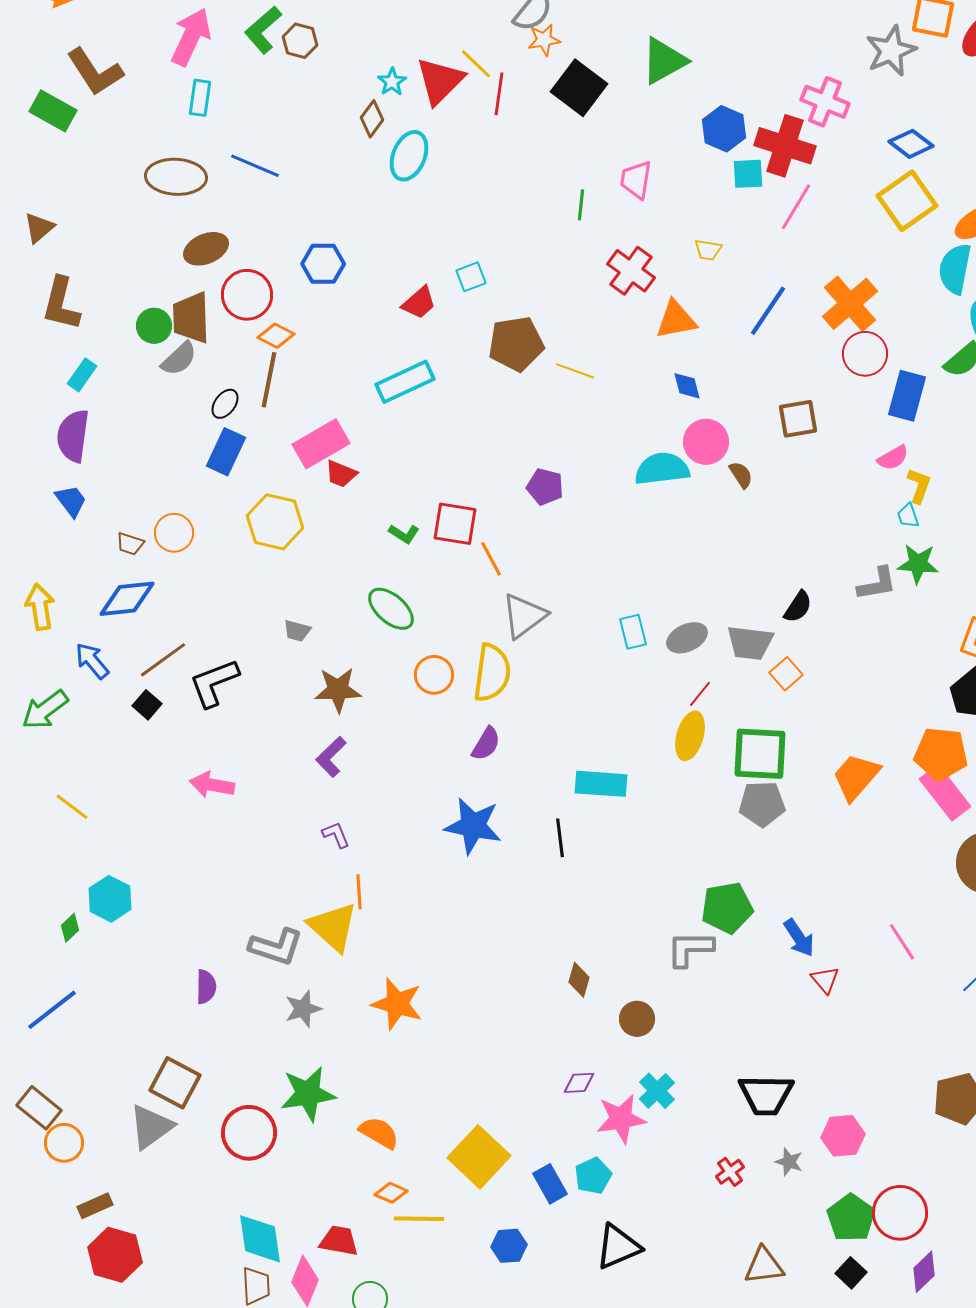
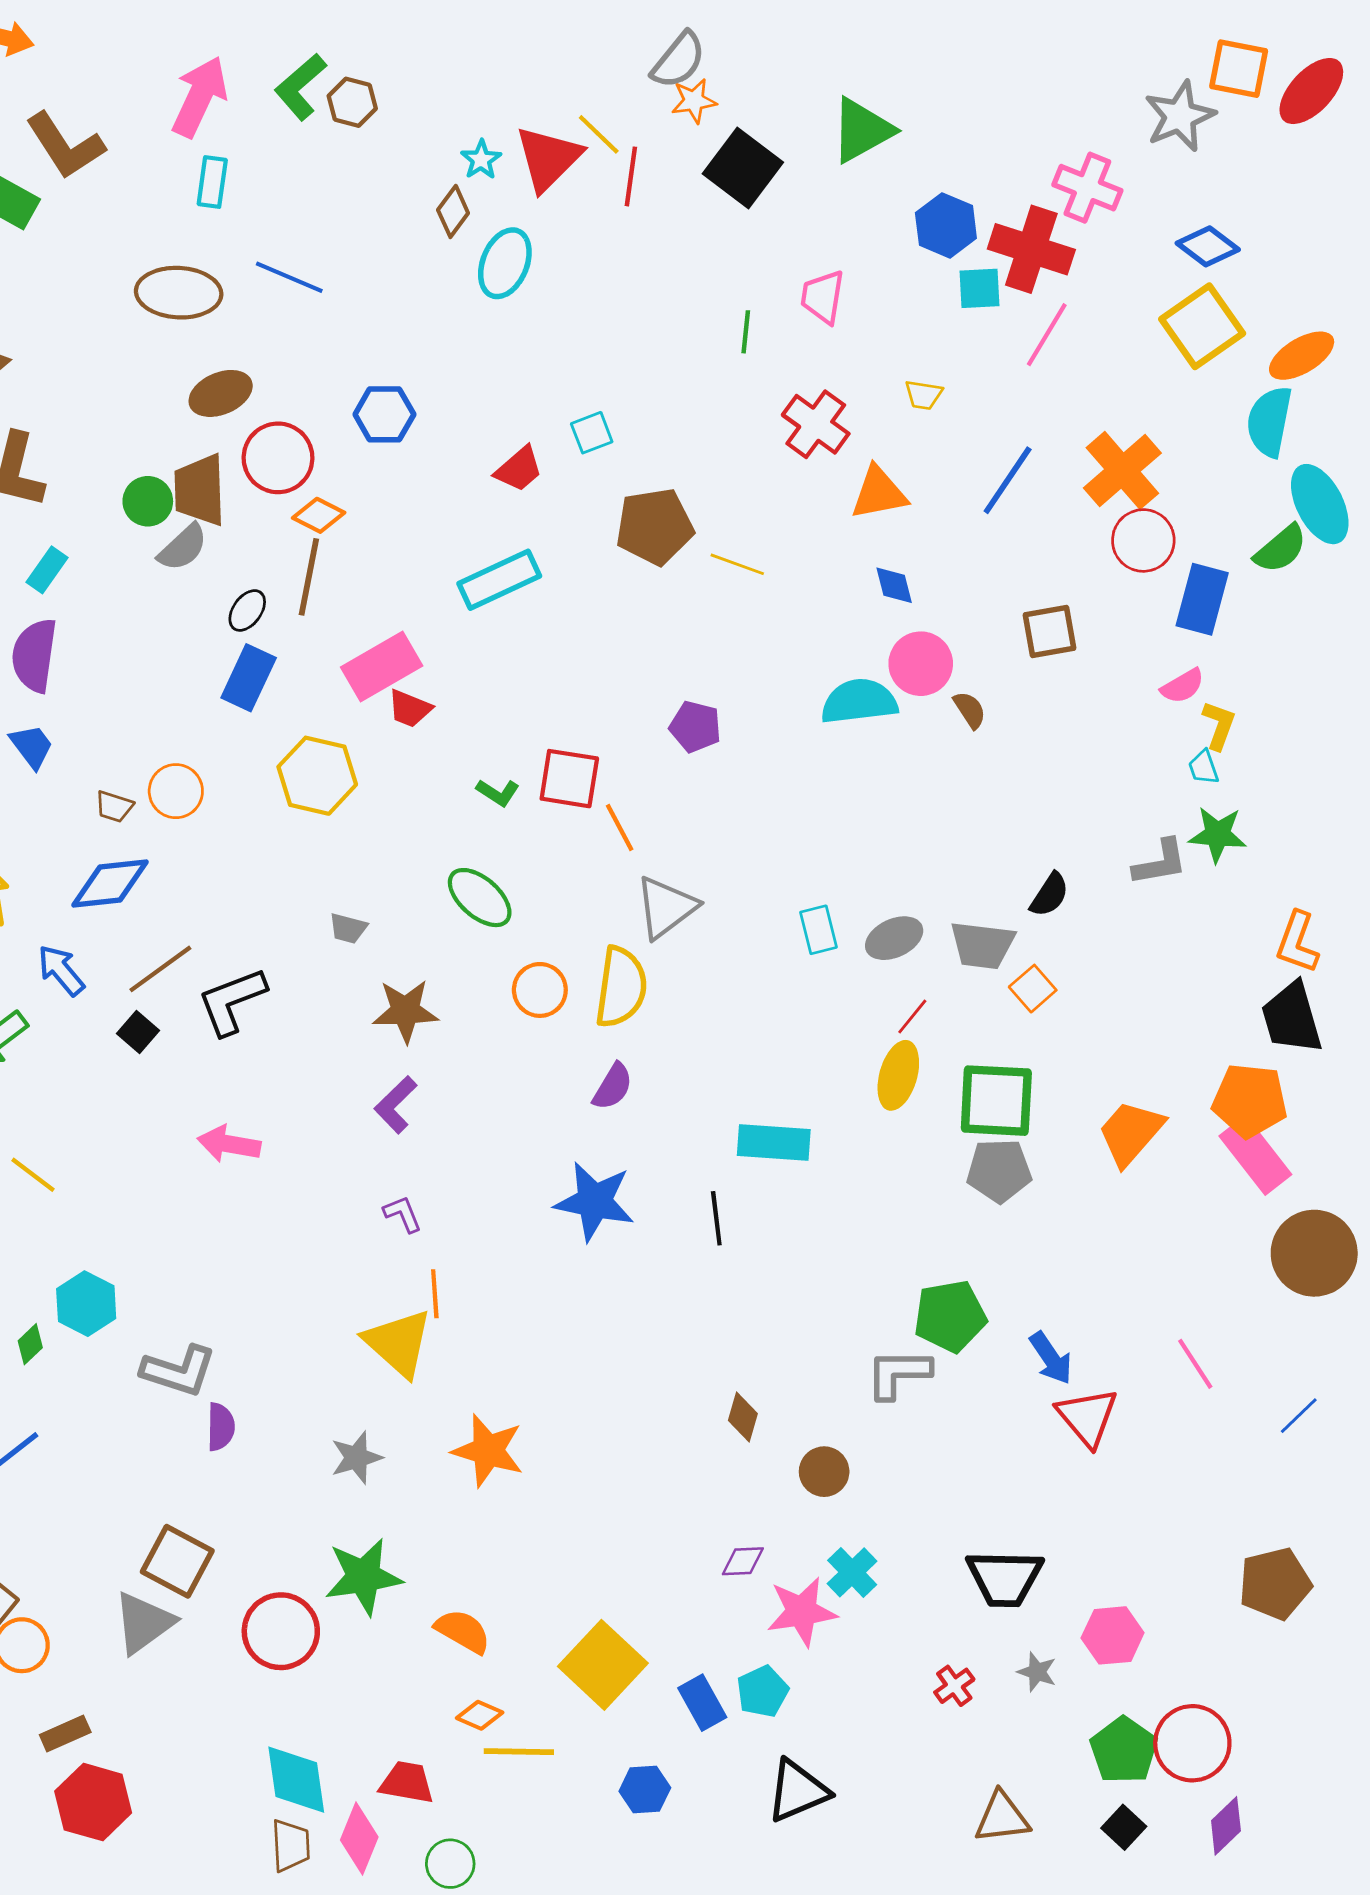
gray L-shape: (276, 947) -> (179, 1371), moved
red triangle: (825, 980) -> (1087, 1417), size x1.6

